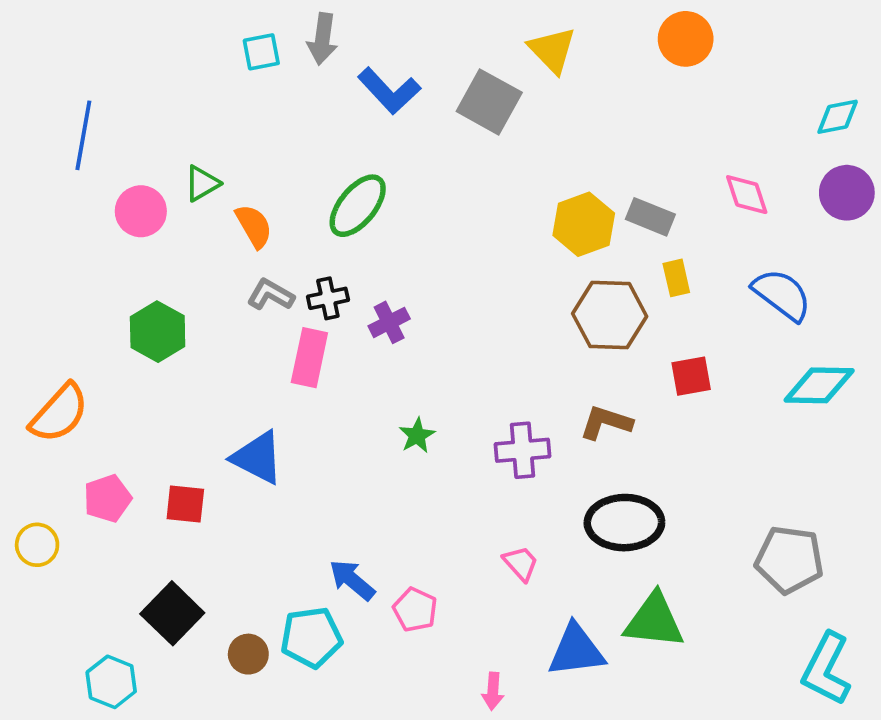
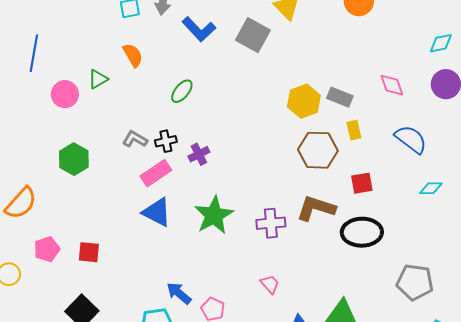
green ellipse: (358, 206) -> (182, 91), size x0.7
orange semicircle: (254, 226) -> (133, 55), moved
pink rectangle: (309, 358) -> (156, 173), turned 44
cyan diamond: (819, 385) -> (431, 188), size x0.6
brown L-shape: (606, 422) -> (316, 208), size x1.4
green star: (417, 435) -> (214, 215), size x2.0
blue triangle: (258, 458) -> (157, 212), moved
black ellipse: (624, 523) -> (362, 232), moved

